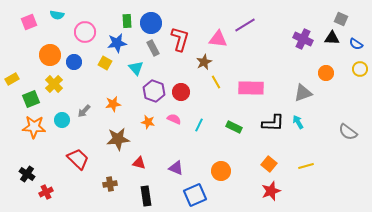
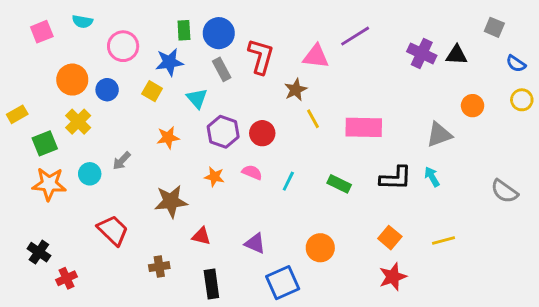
black triangle: (332, 38) -> (457, 55), moved
purple cross: (303, 39) -> (422, 53), moved
orange star: (113, 104) -> (168, 138), moved

